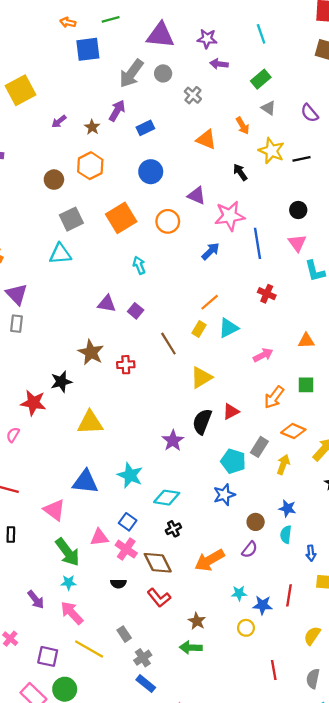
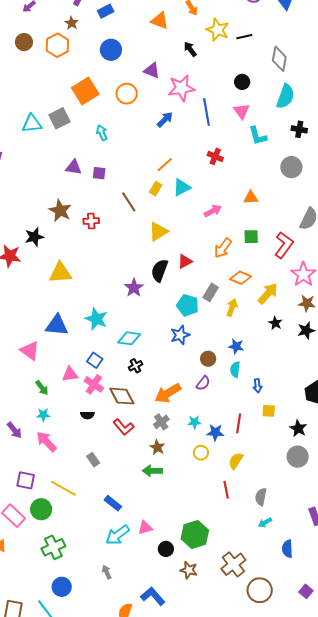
brown star: (92, 127) -> (72, 23), moved
brown circle: (54, 180) -> (24, 42), moved
gray square: (71, 219) -> (59, 118), moved
purple square: (136, 311) -> (99, 173), turned -32
green arrow: (68, 552) -> (42, 388), size x0.6
yellow semicircle: (312, 636) -> (236, 461), moved
yellow line: (89, 649) -> (63, 488), moved
gray cross: (143, 658) -> (161, 422), moved

